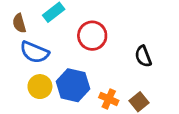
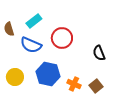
blue semicircle: (34, 52) -> (31, 45), moved
yellow circle: (40, 87) -> (15, 77), moved

